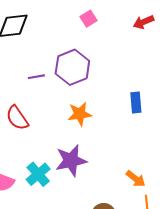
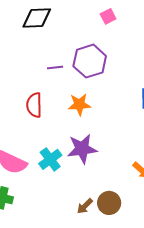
orange star: (80, 114) -> (79, 104), moved
red semicircle: (17, 118) -> (34, 105), turned 30

